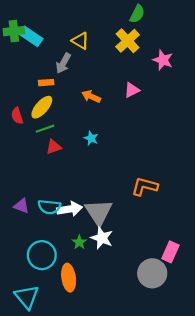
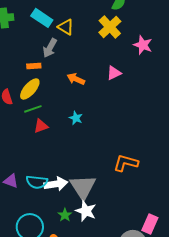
cyan rectangle: (31, 36) -> (42, 18), moved

